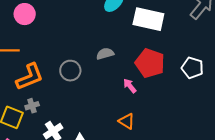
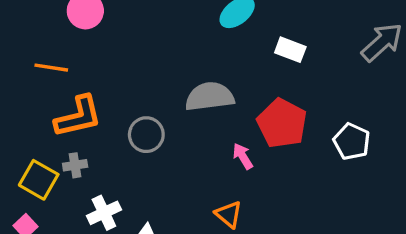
white rectangle: (148, 19) -> (290, 50), size x0.6
gray semicircle: (105, 54) -> (210, 97), size x1.6
gray circle: (70, 71) -> (146, 135), moved

